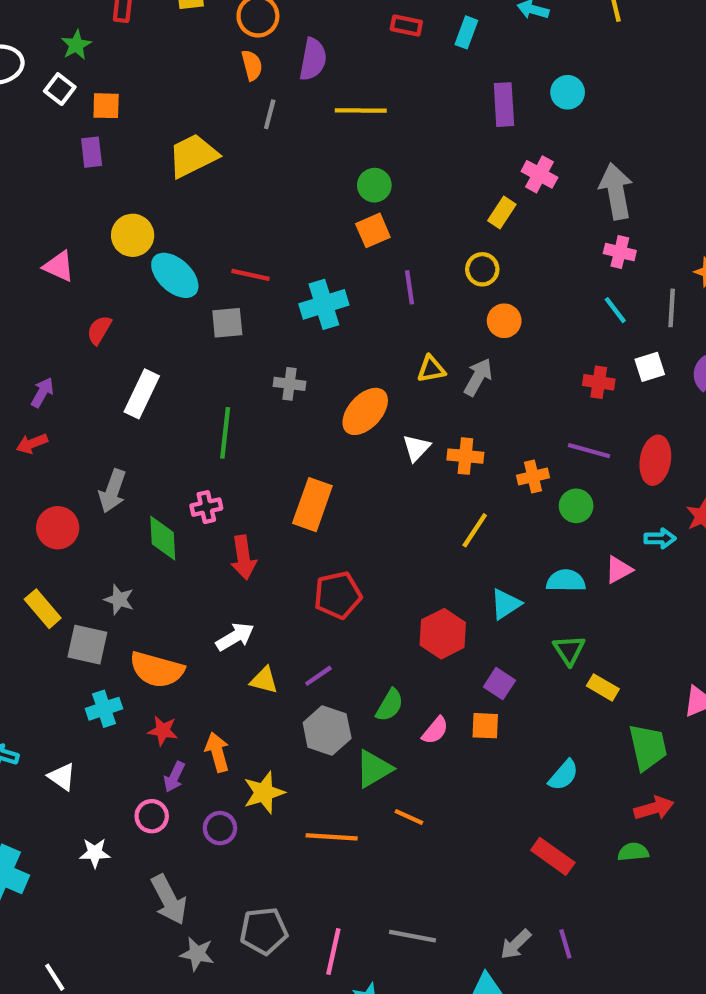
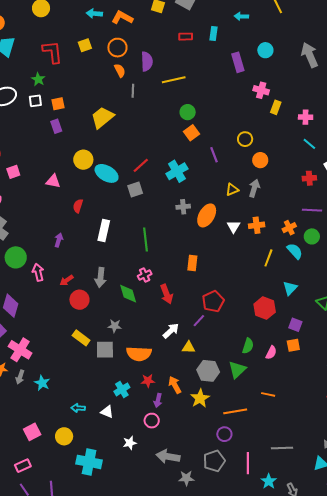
white square: (60, 89) -> (35, 101), turned -32
gray arrow: (616, 191) -> (310, 55), moved
yellow rectangle: (502, 212) -> (276, 107), moved
red line: (251, 275) -> (141, 165), turned -42
gray cross: (290, 384) -> (183, 207), moved
red arrow: (32, 444) -> (67, 280), moved
orange rectangle: (312, 505) -> (192, 263), size x0.7
cyan semicircle: (566, 581) -> (295, 251), moved, turned 60
purple line: (318, 676) -> (199, 321), moved
cyan cross: (104, 709) -> (122, 389), moved
gray hexagon: (327, 731) -> (208, 371), moved
green triangle: (374, 769) -> (237, 370), moved
purple circle: (220, 828) -> (224, 434), moved
gray arrow: (169, 900) -> (168, 457), turned 140

